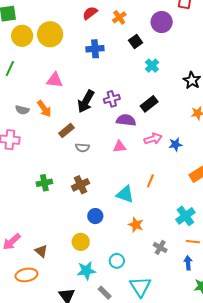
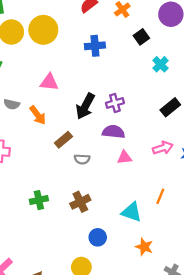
black rectangle: (149, 104) -> (170, 107), moved
gray semicircle: (22, 110) -> (12, 104), moved
purple semicircle: (126, 120) -> (113, 132), moved

